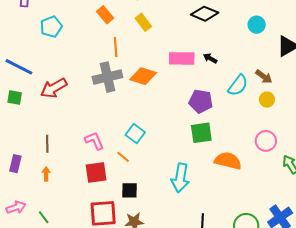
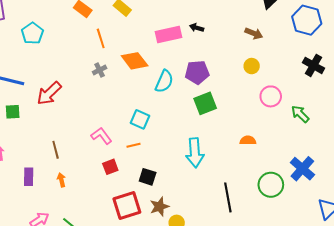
orange diamond: (143, 76) -> (135, 61), turned 48
gray cross: (107, 77) -> (100, 70), size x0.5
cyan semicircle: (238, 85) -> (164, 81), moved
yellow circle: (267, 100) -> (252, 66), moved
orange line: (123, 157) -> (133, 145), turned -40
orange semicircle: (228, 161) -> (248, 140), moved, size x0.6
red square: (96, 172) -> (110, 167), size x0.7
black square: (129, 190) -> (148, 177), turned 30

